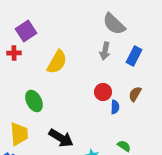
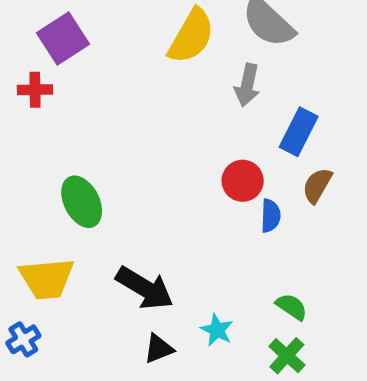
blue rectangle: (134, 56) -> (299, 132), moved
yellow semicircle: (57, 62) -> (191, 36), moved
yellow trapezoid: (19, 134) -> (47, 279), turned 90

